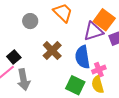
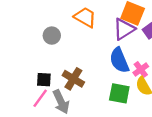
brown cross: (52, 51) -> (73, 79), moved
black square: (14, 57) -> (44, 80), turned -32

